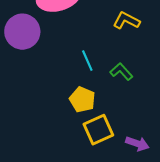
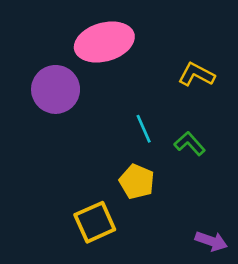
yellow square: (98, 130) -> (95, 222), moved

